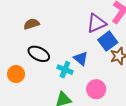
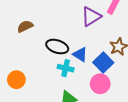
blue square: (108, 41) -> (103, 63), moved
black ellipse: (39, 54) -> (57, 47), moved

